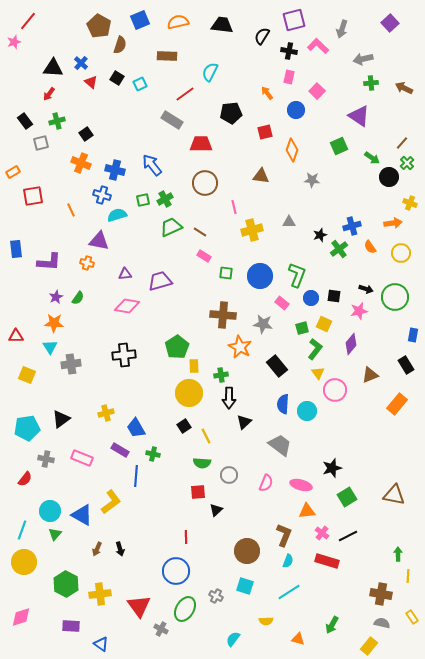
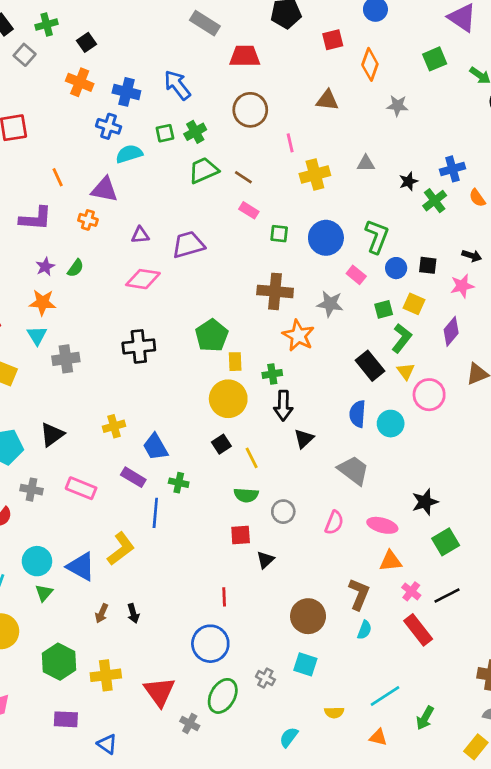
gray square: (41, 143) -> (25, 55), turned -35
orange line: (71, 210) -> (58, 177), moved
black rectangle: (277, 366) -> (370, 366), moved
red rectangle: (327, 561) -> (418, 630), turned 35
cyan line: (289, 592) -> (385, 696), moved

